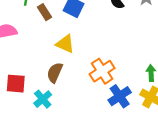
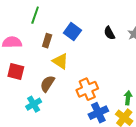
brown rectangle: (44, 12) -> (47, 41), moved, turned 40
red square: (16, 84) -> (16, 71), moved

